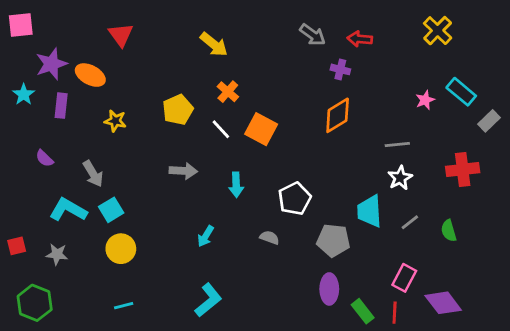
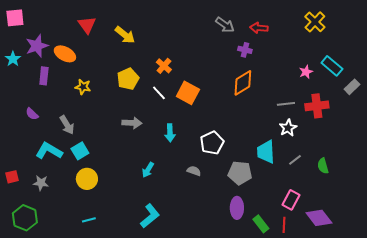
yellow arrow: (214, 44) -> (125, 35), moved
cyan star: (24, 94) -> (13, 59), moved
red cross: (463, 169) -> (317, 106), moved

